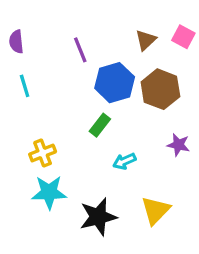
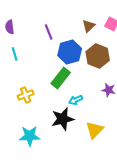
green rectangle: (100, 125) -> (61, 78), size x1.5
cyan star: (49, 192) -> (30, 136), moved
black star: (98, 217) -> (63, 119), moved

